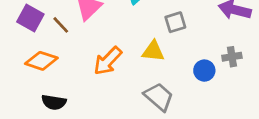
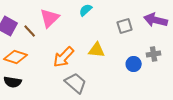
gray square: (175, 22) -> (125, 26), moved
gray trapezoid: (159, 97) -> (76, 83), moved
black semicircle: (54, 102) -> (13, 82), moved

